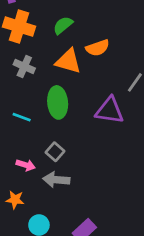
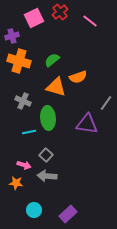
gray cross: (24, 66) -> (23, 101), moved
cyan line: (22, 117) -> (29, 132), moved, turned -32
orange star: (15, 200) -> (16, 183), moved

